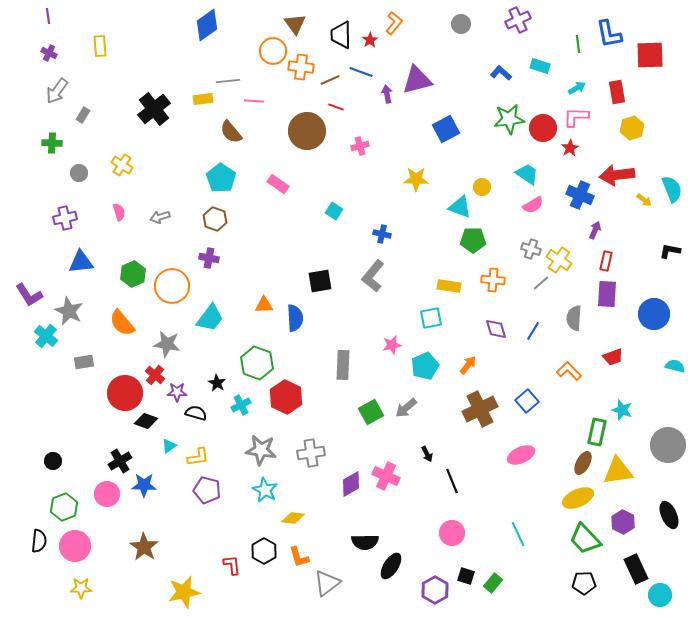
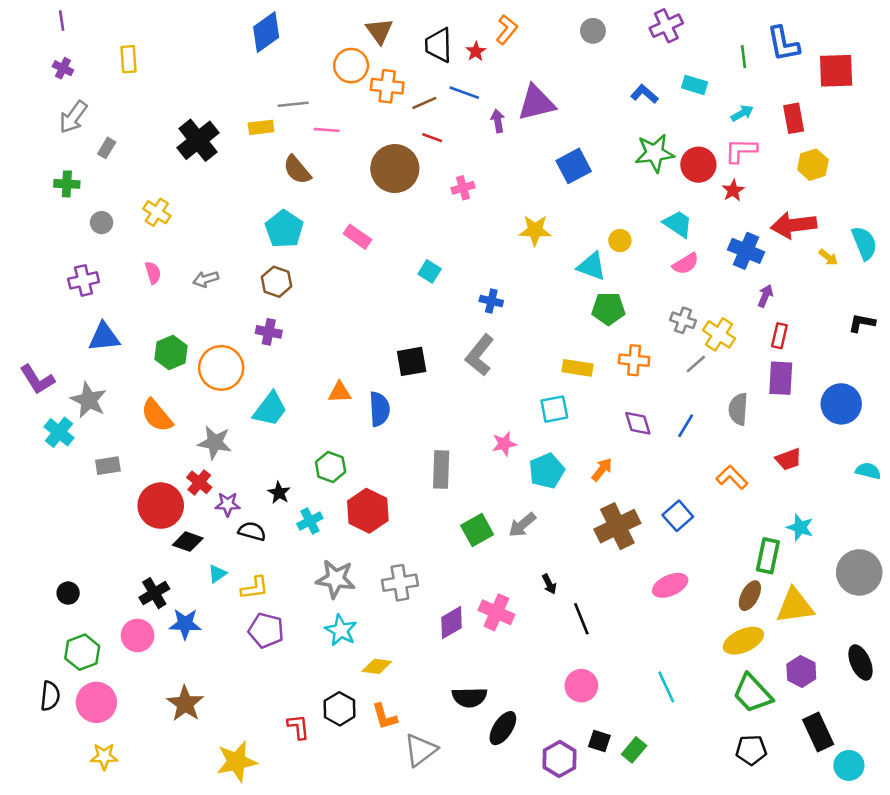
green hexagon: (257, 363) -> (331, 467), size x0.7

